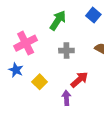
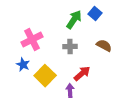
green arrow: (58, 20) -> (74, 20), moved
yellow square: (40, 82) -> (45, 76), size x1.5

